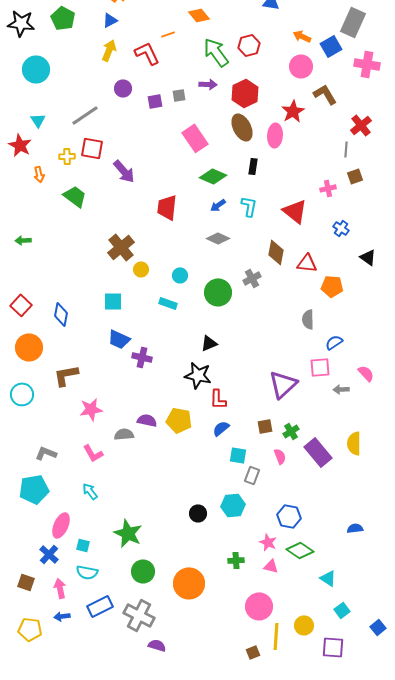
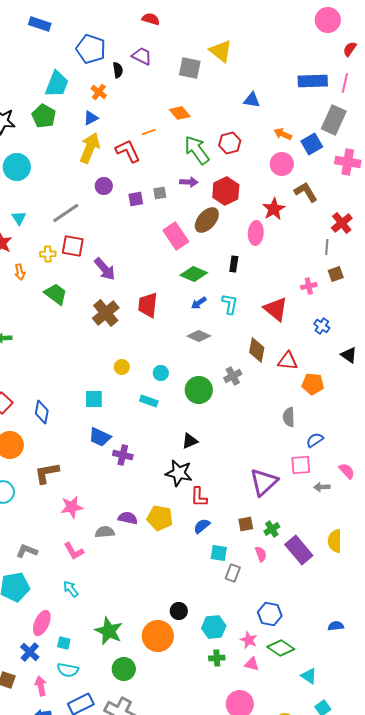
yellow arrow: (109, 50) -> (90, 148), size x1.4
brown ellipse: (242, 127) -> (207, 220), moved, turned 68
brown cross: (121, 247) -> (106, 313), moved
cyan hexagon: (233, 505) -> (214, 627), moved
orange circle: (189, 583) -> (158, 636), moved

